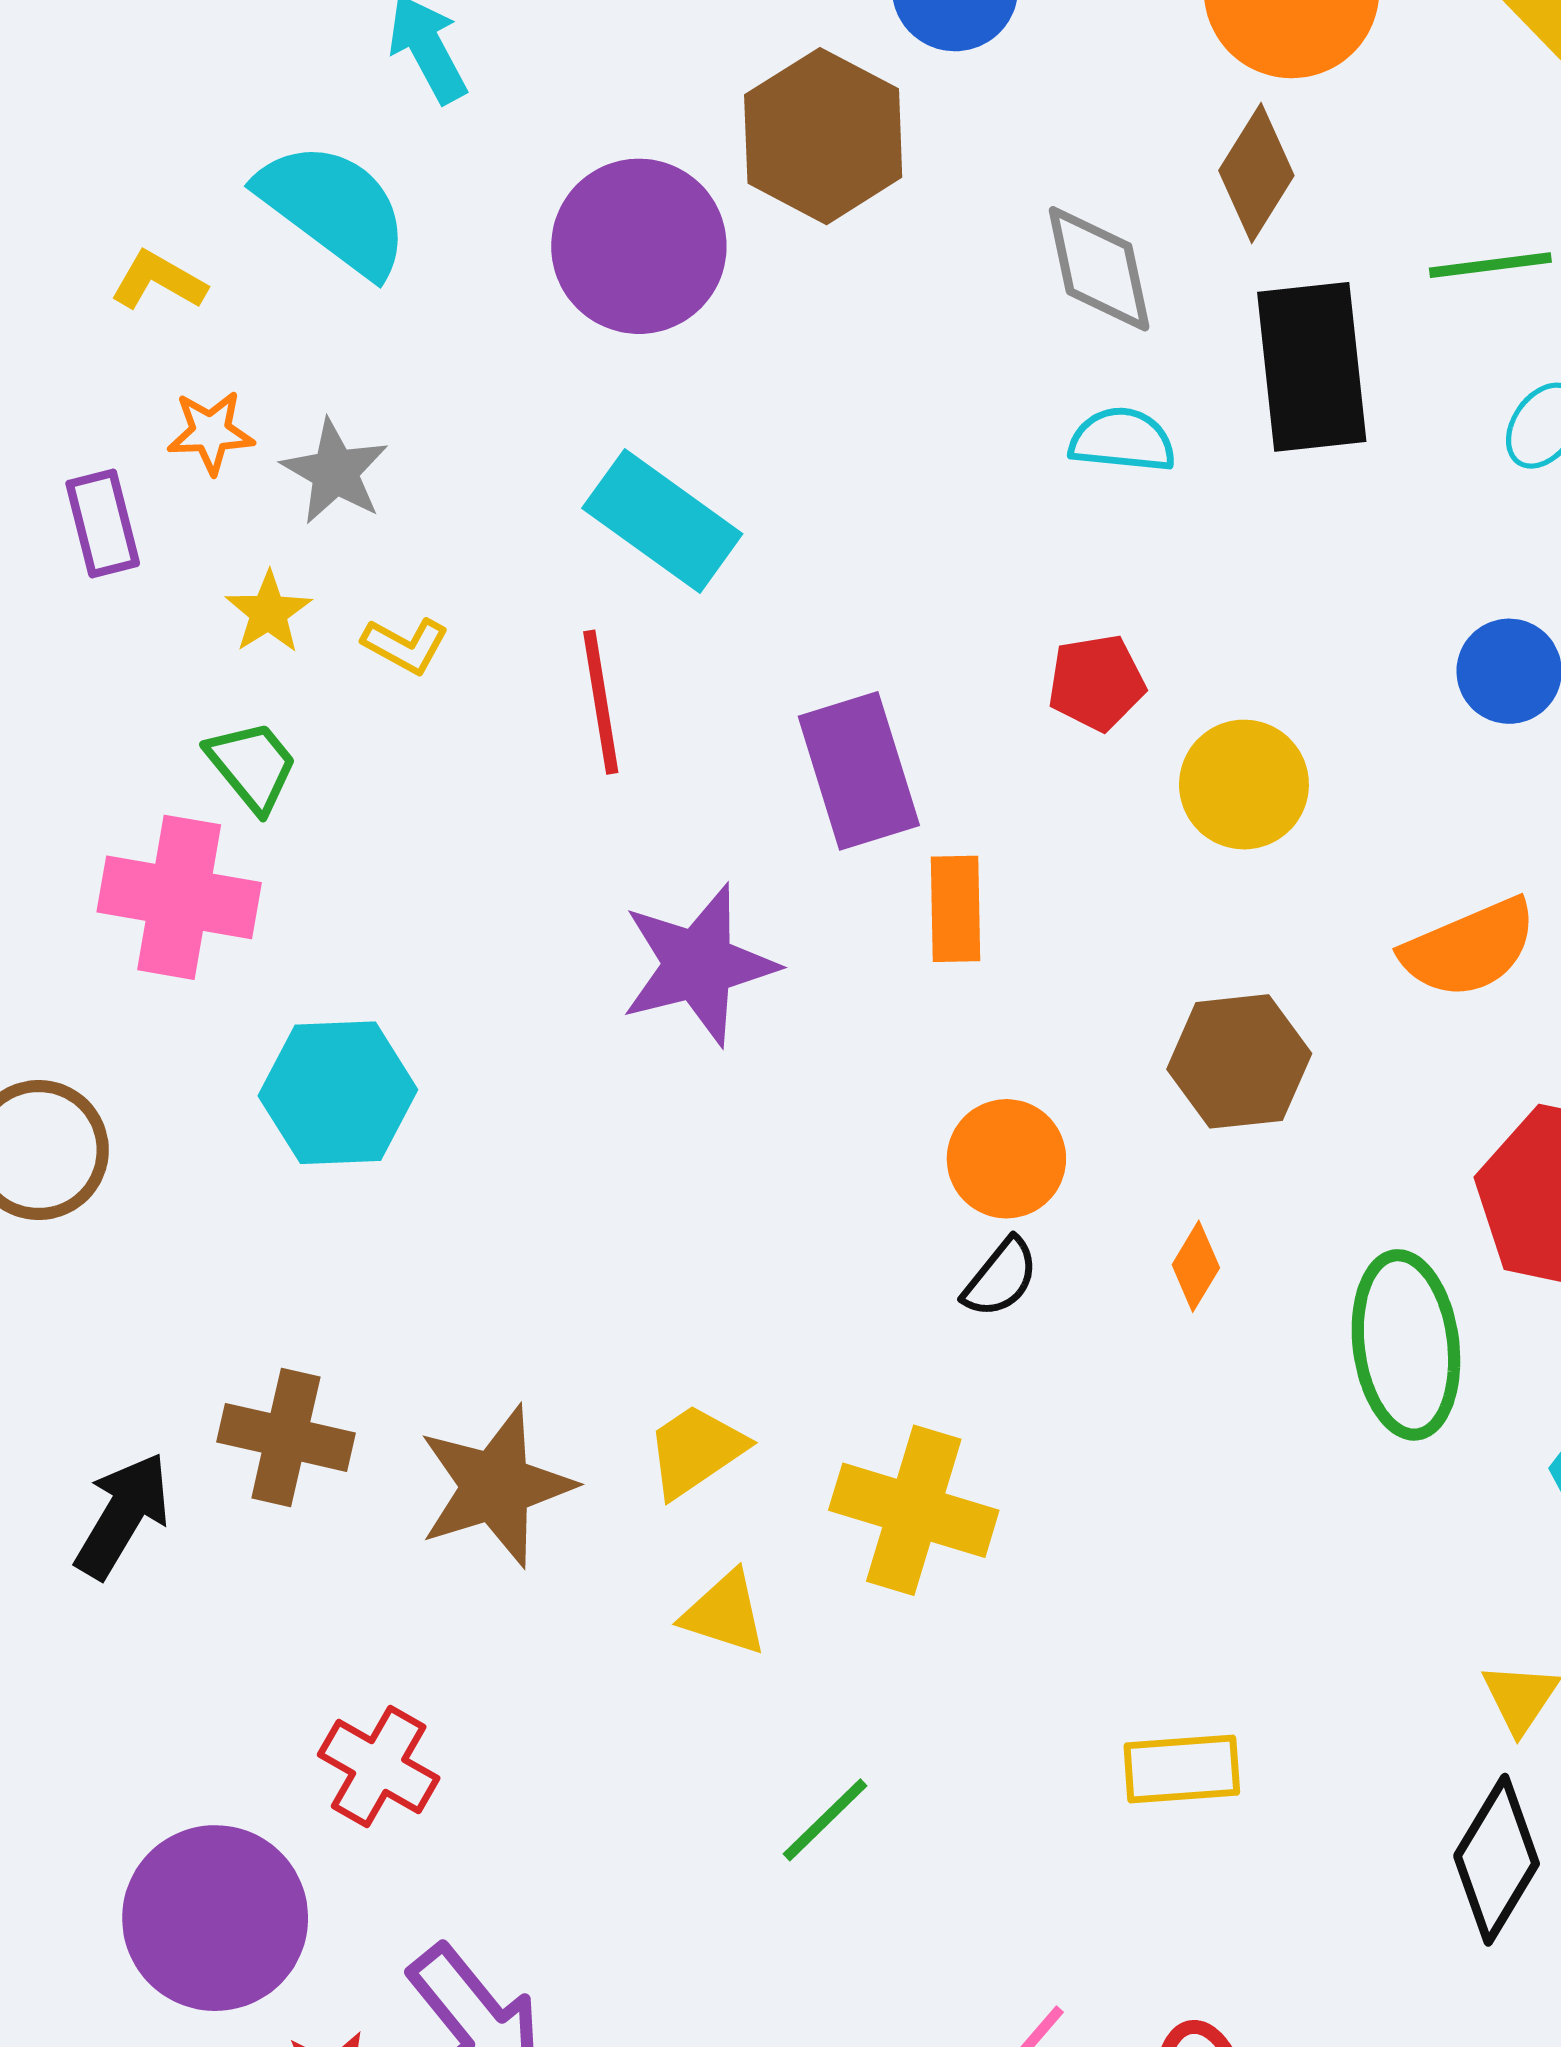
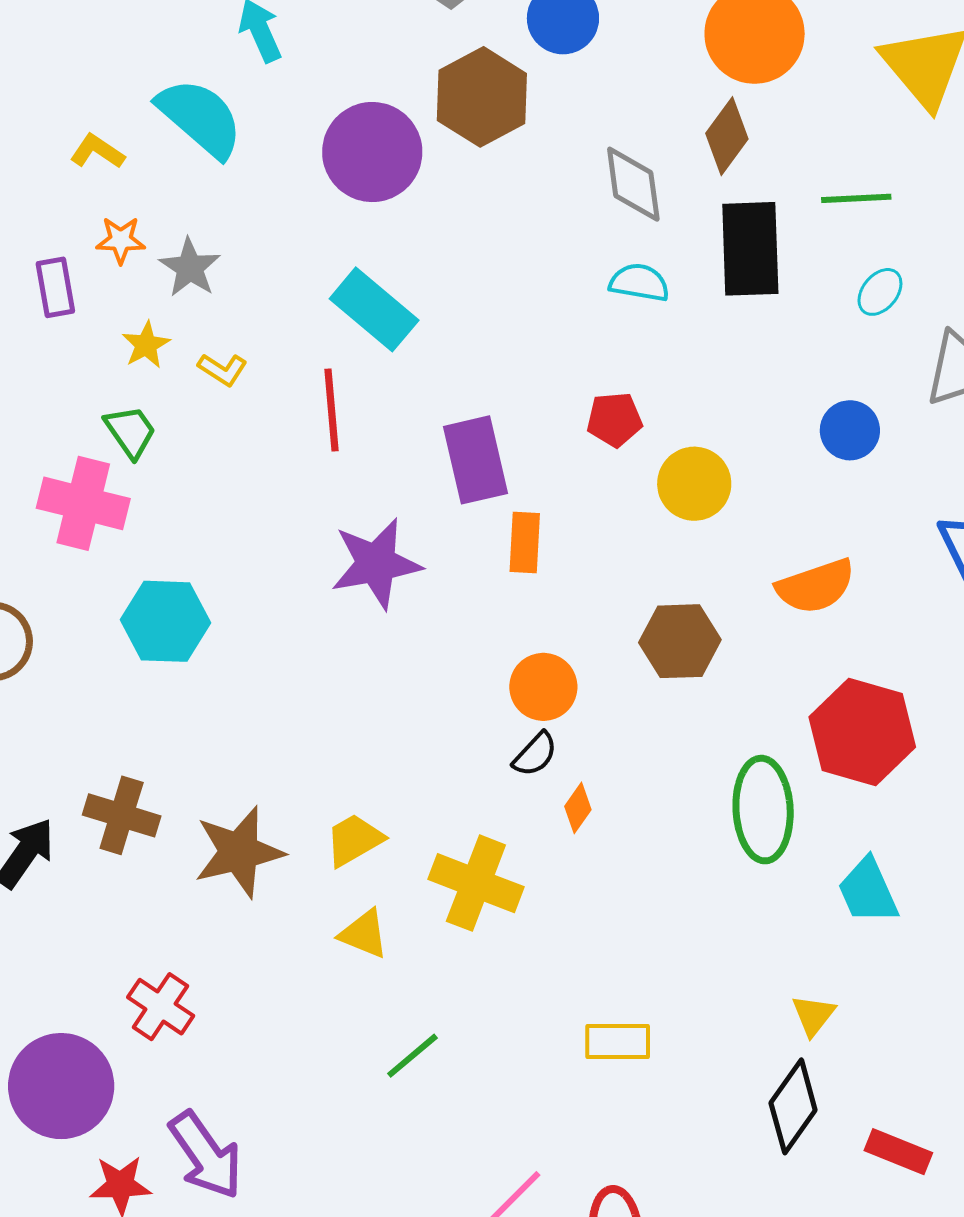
orange diamond: (1196, 1266) -> (578, 808), moved

